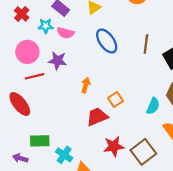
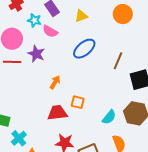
blue ellipse: (107, 41) -> (84, 49), turned 70
orange square: (116, 100) -> (78, 102), turned 32

